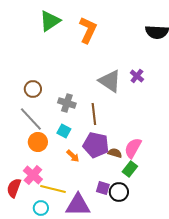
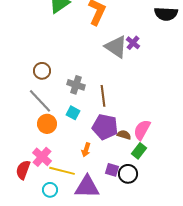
purple cross: (137, 76) -> (133, 43), moved
gray triangle: (110, 81) -> (116, 47), moved
orange arrow: (73, 156) -> (86, 150), moved, turned 64

